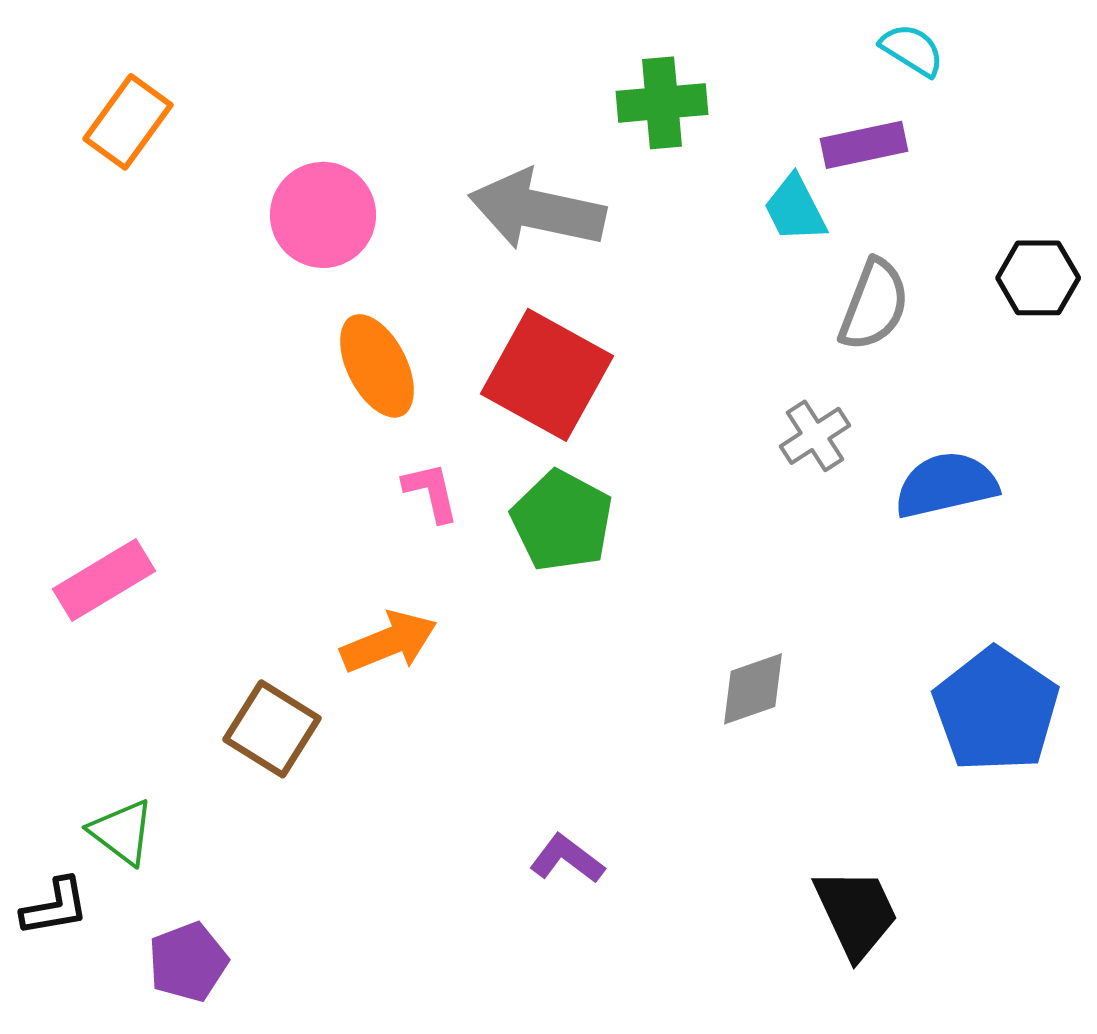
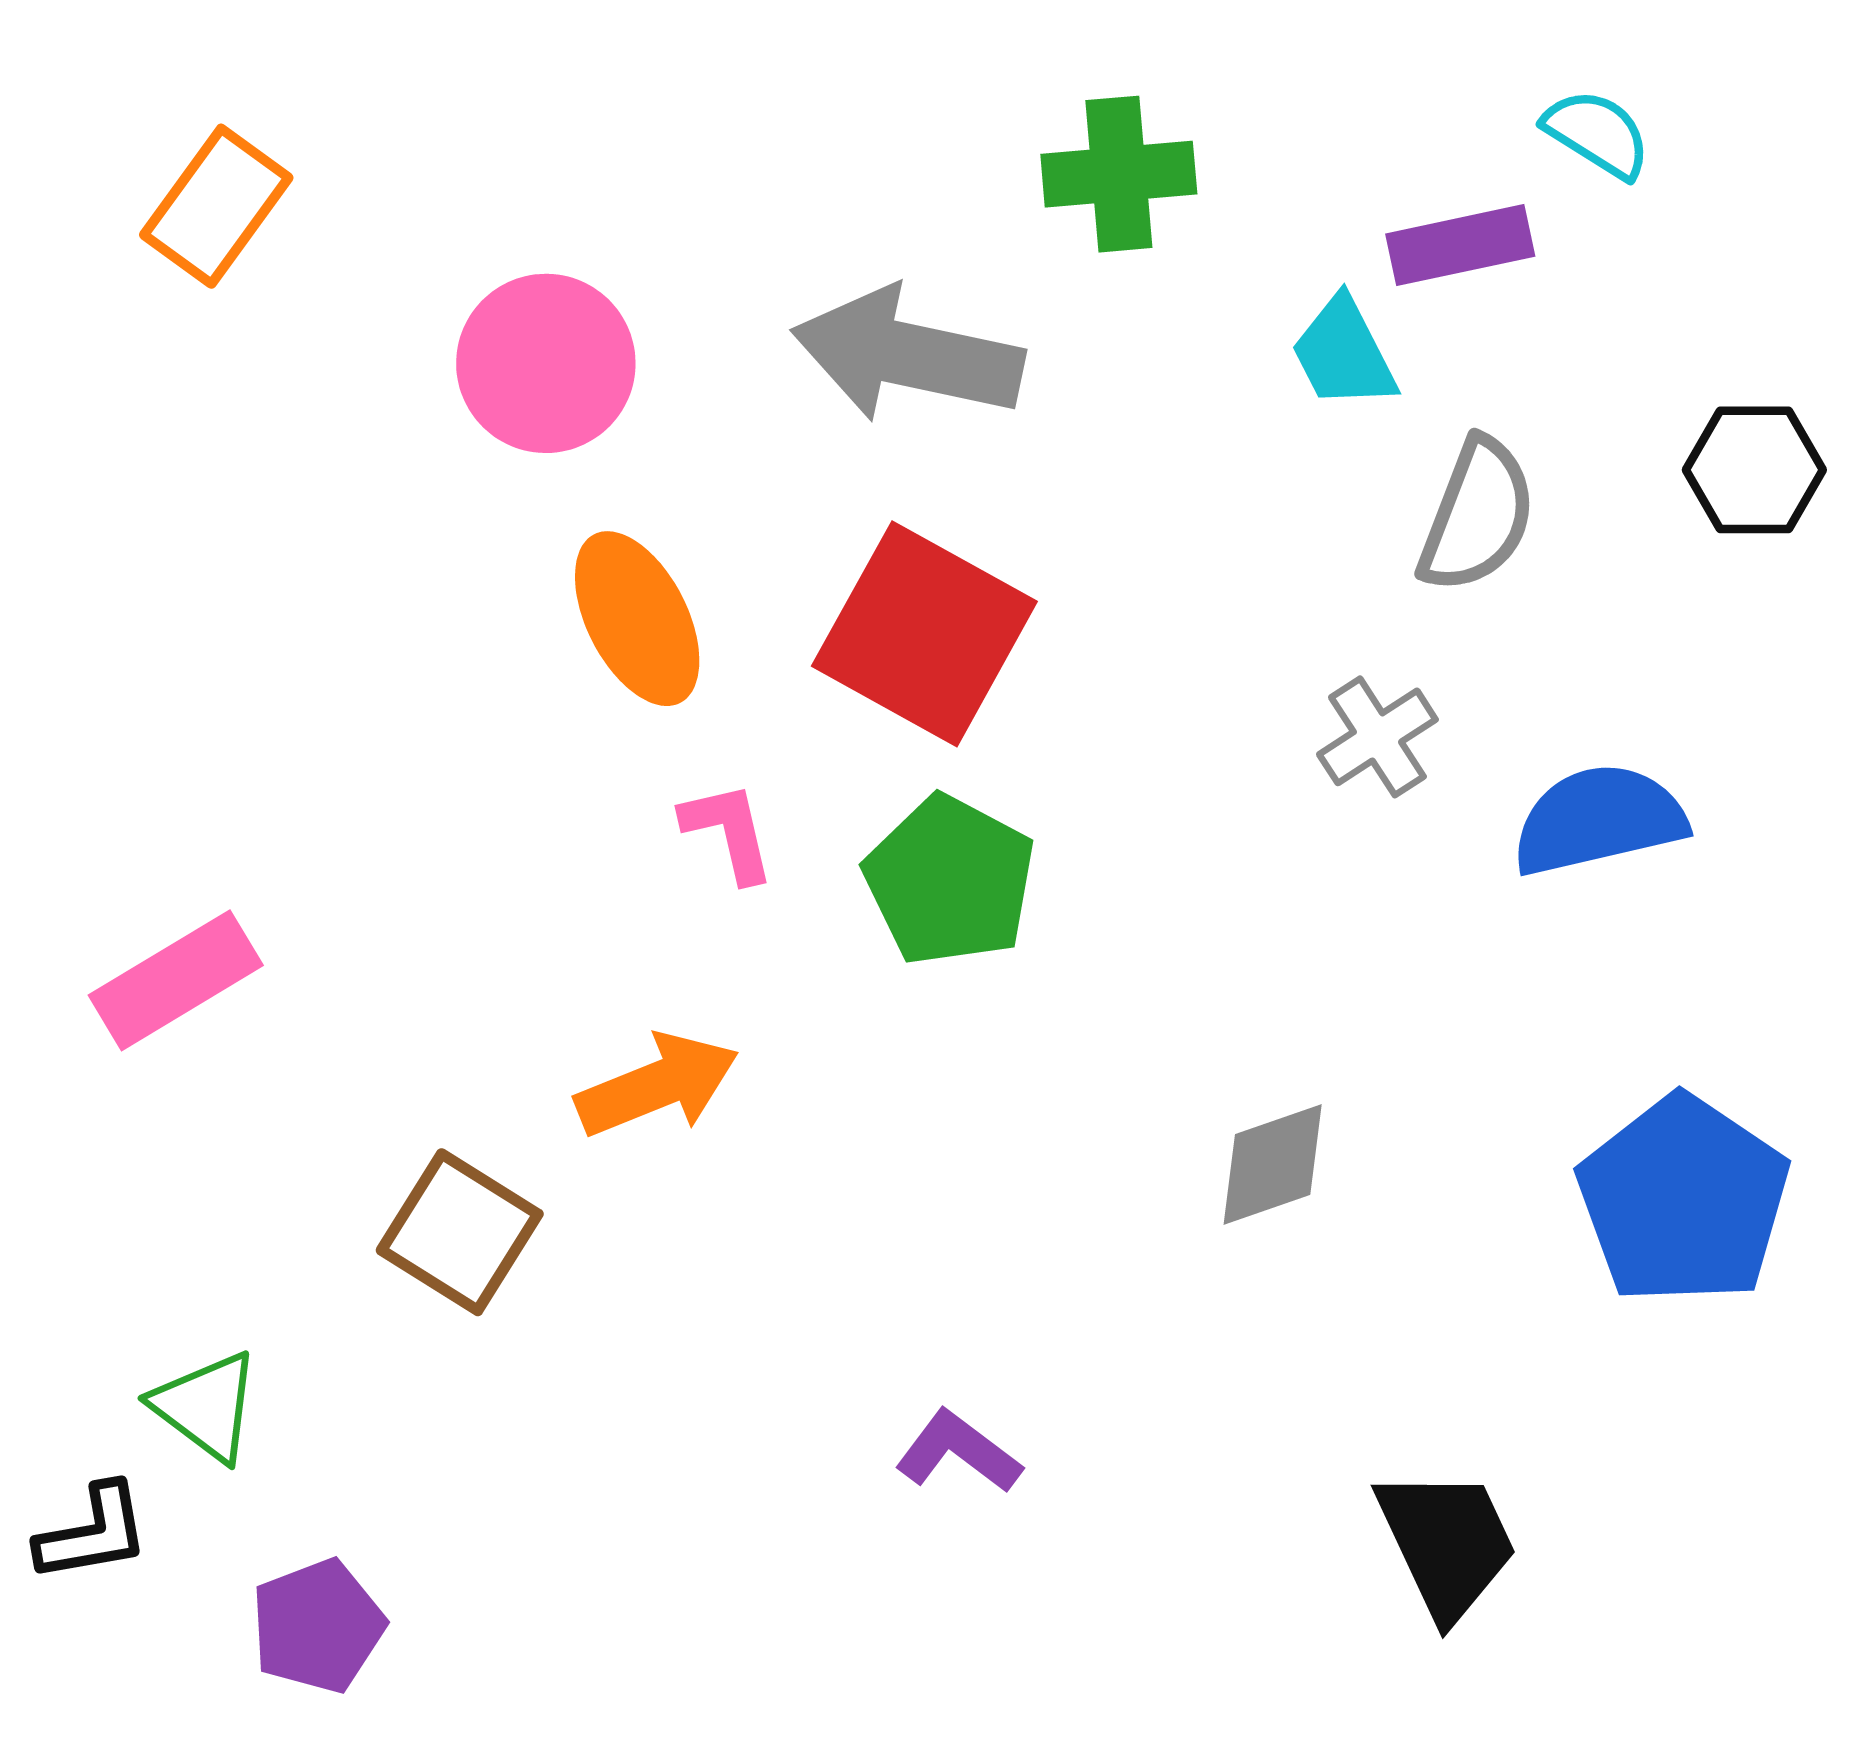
cyan semicircle: (912, 50) -> (1597, 134), moved

